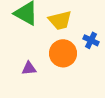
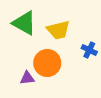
orange circle: (63, 53) -> (47, 63), moved

